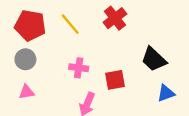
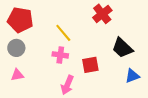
red cross: (115, 18) -> (102, 14), moved
yellow line: (70, 24) -> (63, 33), moved

